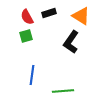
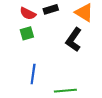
red semicircle: (27, 17) -> (28, 14), turned -35

